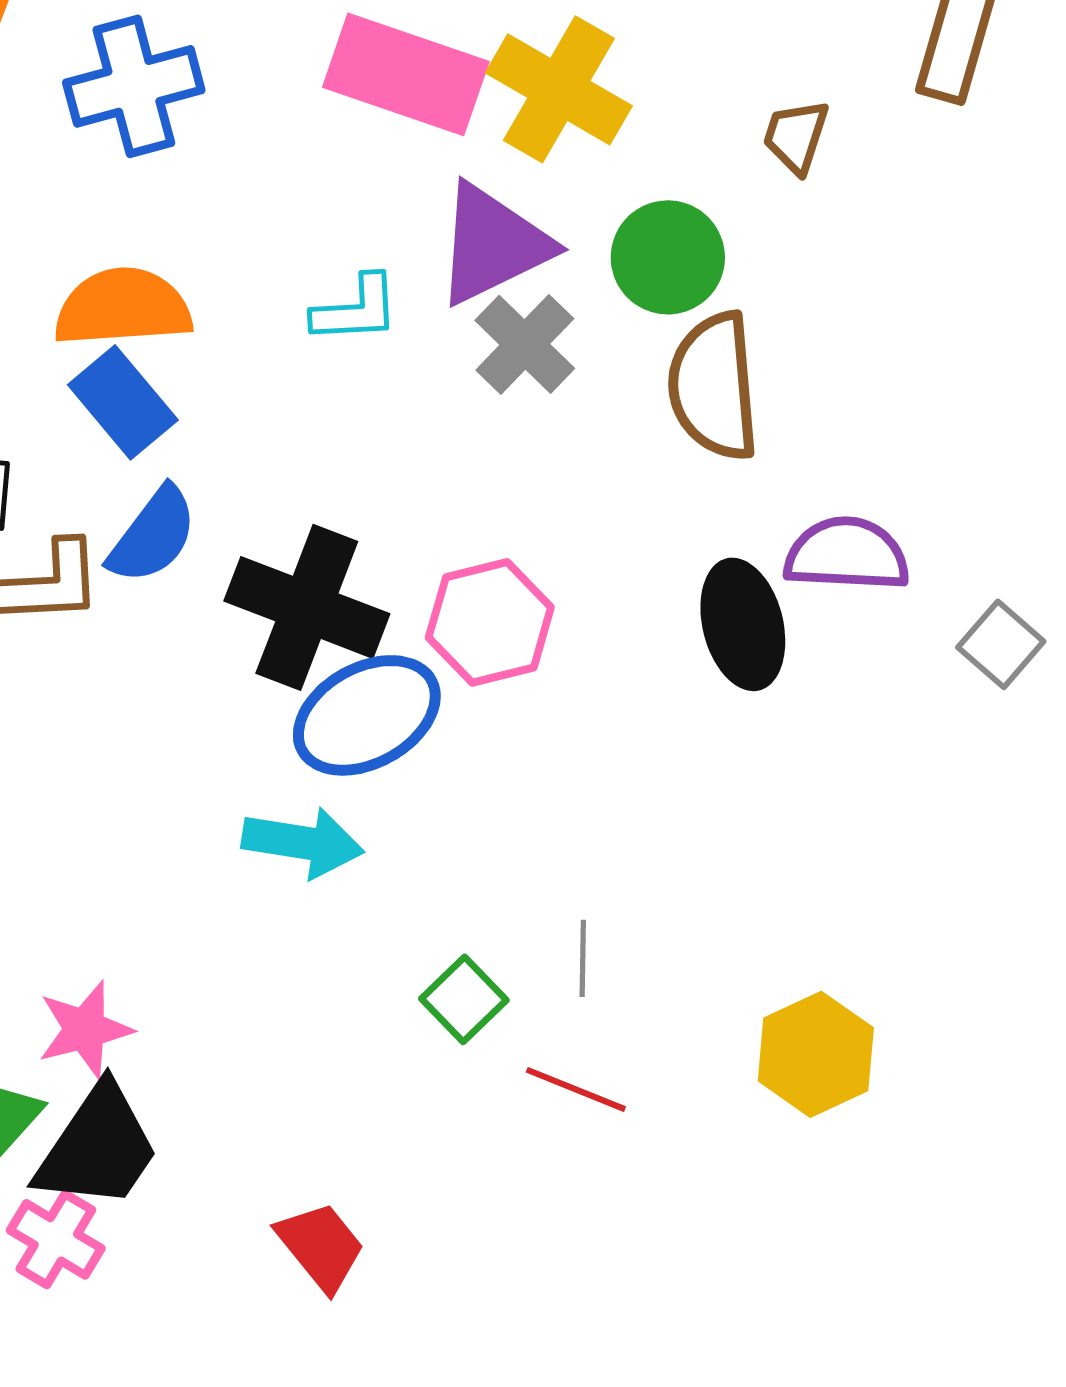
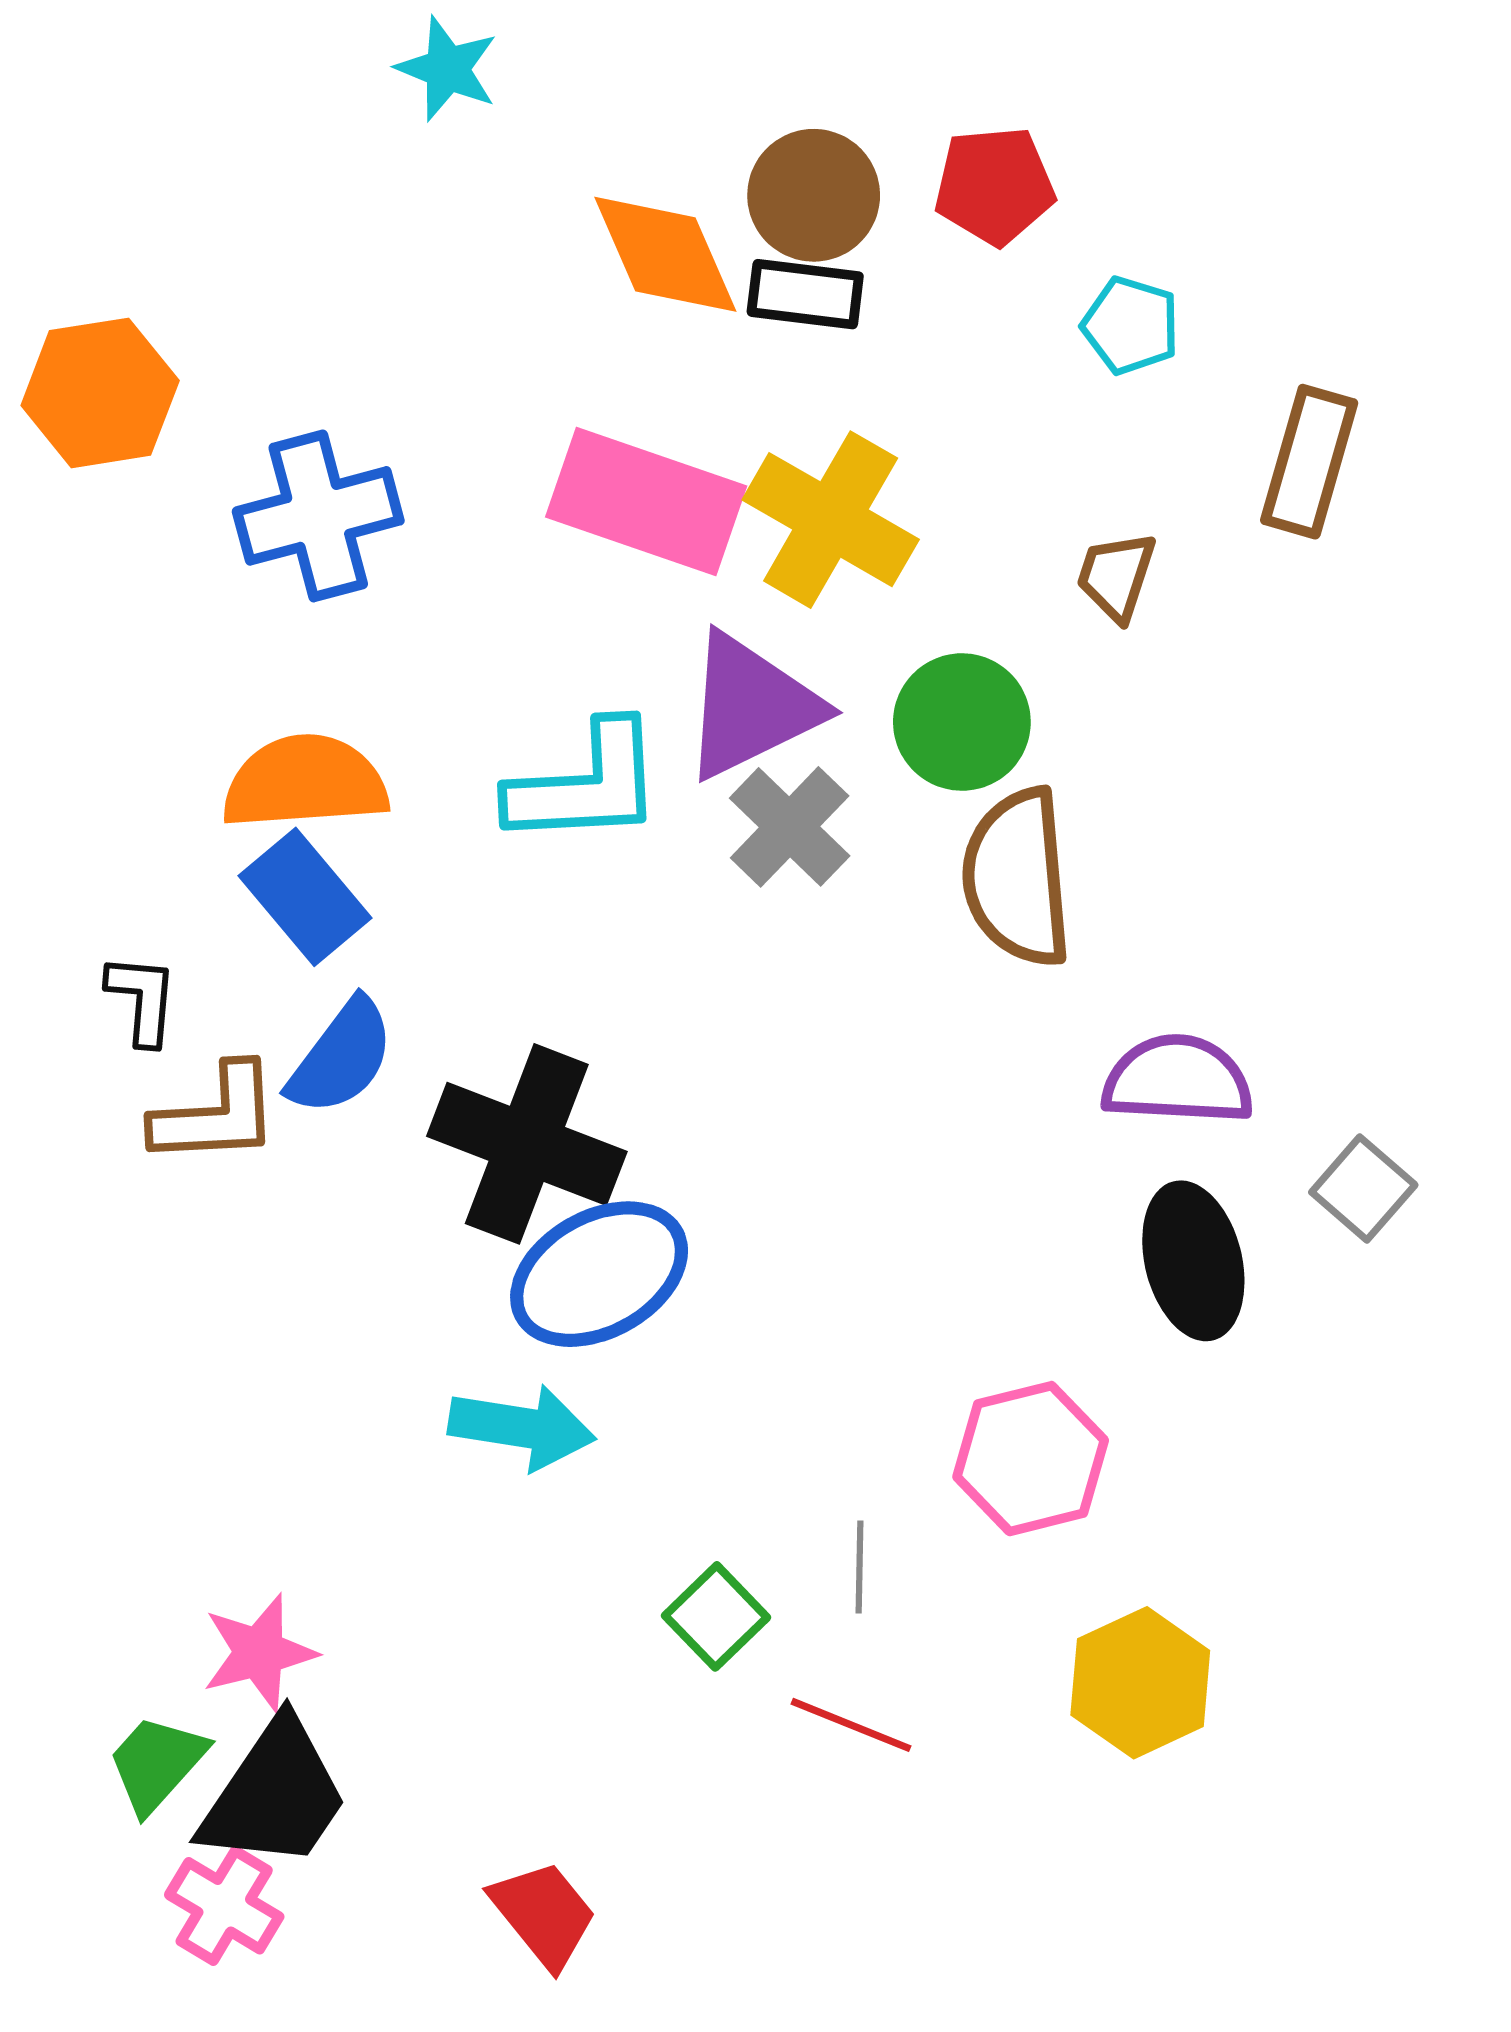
cyan L-shape: (356, 309) -> (586, 785), size x1.5
pink hexagon: (490, 622) -> (1031, 1459), moved
black ellipse: (743, 624) -> (1193, 1261), moved

